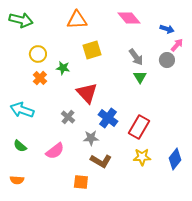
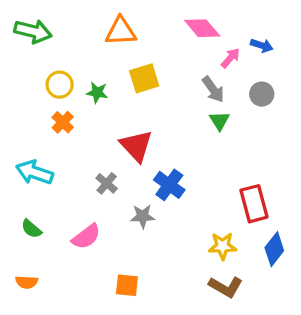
pink arrow: (177, 45) -> (230, 58), moved
green star: (63, 68) -> (97, 92), moved
red rectangle: (139, 127) -> (254, 204), moved, turned -45
brown L-shape: (101, 161) -> (226, 287), moved

